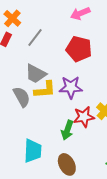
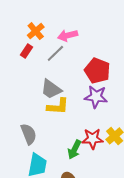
pink arrow: (80, 13) -> (68, 35), moved
purple star: (71, 87) -> (96, 97), moved
gray semicircle: (22, 97) -> (29, 134), moved

